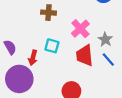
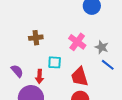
brown cross: (48, 13) -> (36, 38), moved
red trapezoid: (85, 55) -> (80, 77), moved

